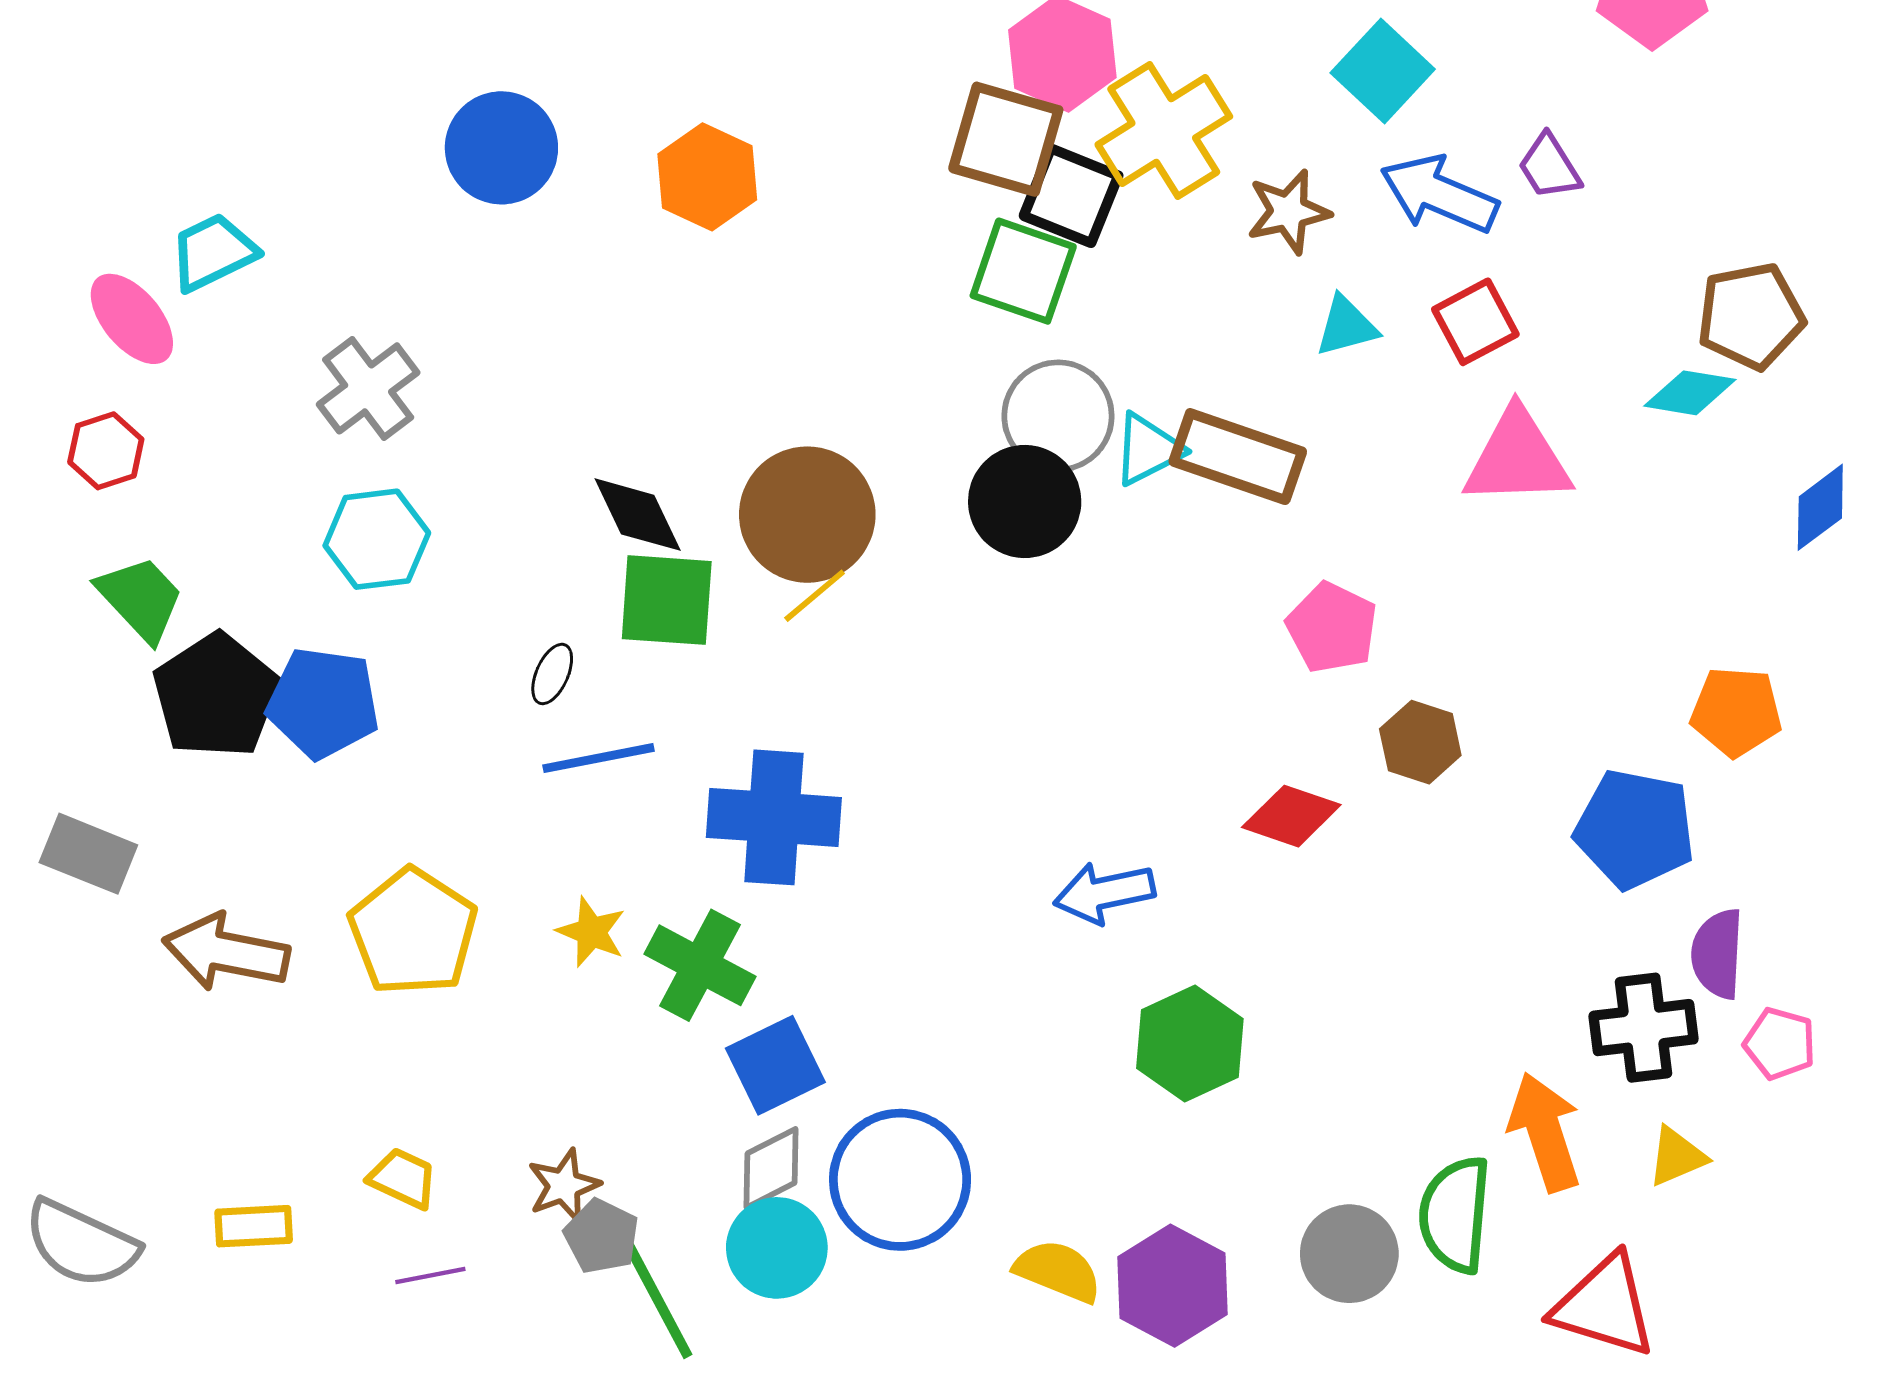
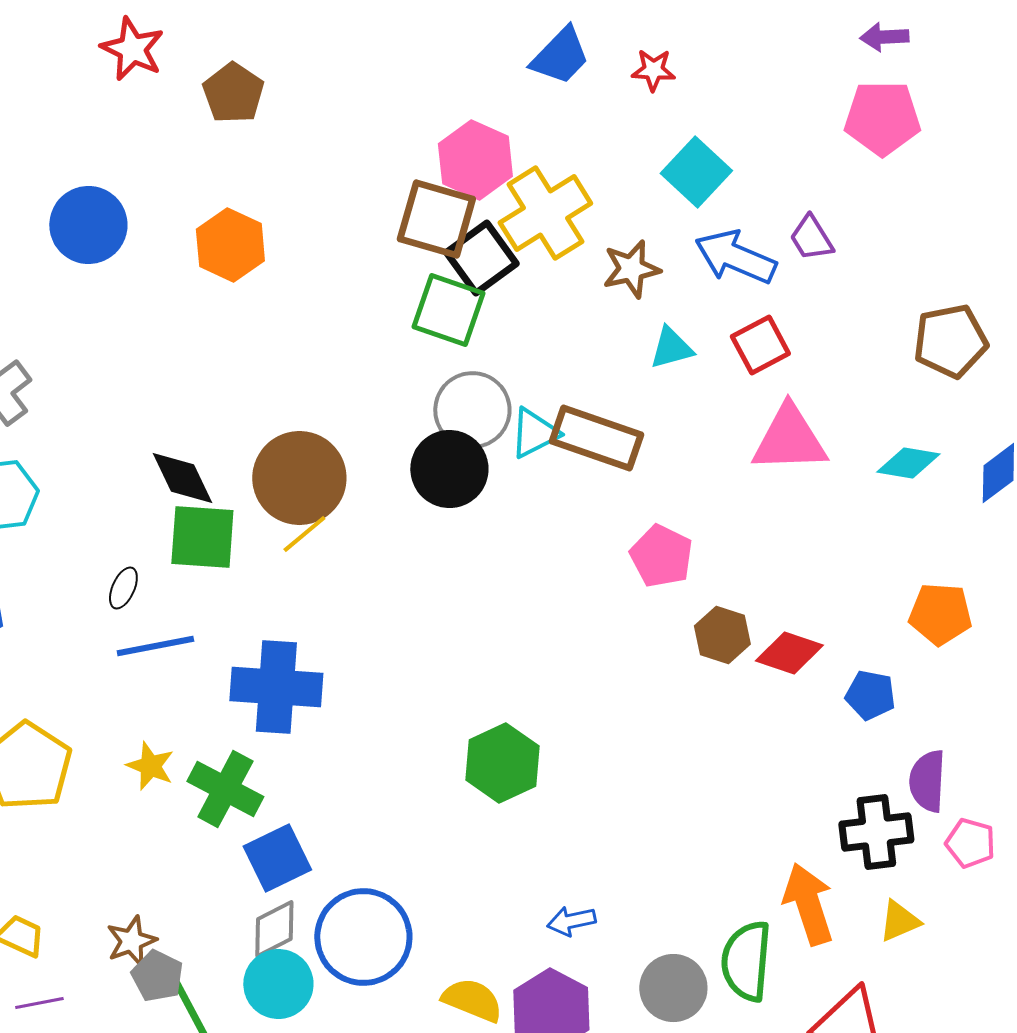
black square: (1071, 196) -> (481, 258), turned 32
cyan diamond: (1690, 393) -> (908, 463), moved
red diamond: (1291, 816) -> (789, 653), moved
blue pentagon: (1635, 829) -> (870, 695), size x0.6
blue arrow: (1104, 893) -> (571, 921), moved, size x0.7
green hexagon: (1190, 1044) -> (502, 763), moved

